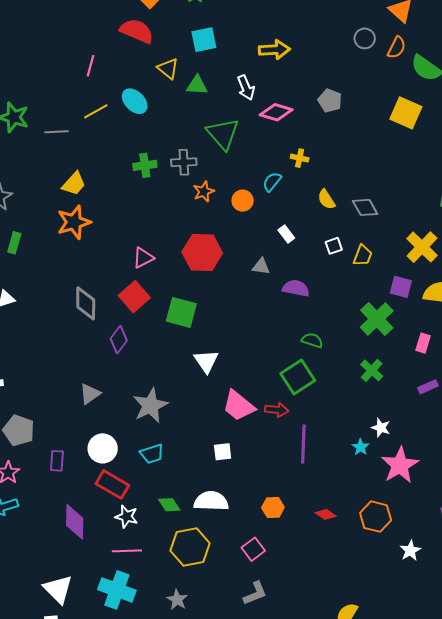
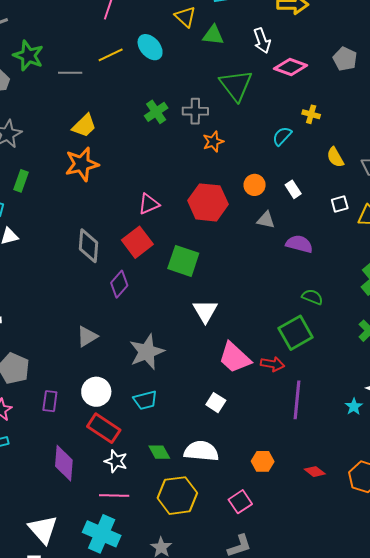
green cross: (145, 165) -> (156, 112), turned -30
orange circle: (243, 201) -> (255, 185), moved
white square: (223, 452) -> (216, 403), turned 36

